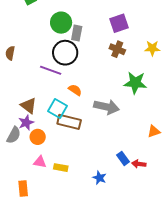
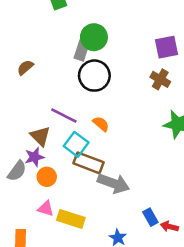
gray rectangle: (77, 33) -> (82, 51), moved
brown semicircle: (10, 53) -> (25, 67), turned 32
purple line: (51, 70) -> (64, 116), moved
gray arrow: (107, 107) -> (113, 183), moved
yellow rectangle: (61, 168) -> (71, 219), size x1.5

